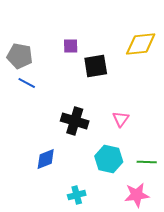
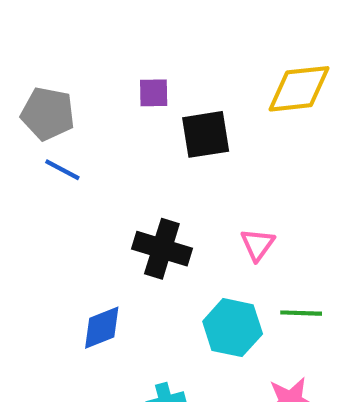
green line: (147, 162) -> (301, 313), moved

